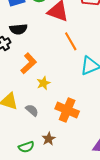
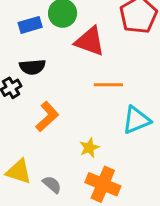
orange line: (71, 41) -> (108, 85), turned -60
yellow star: (43, 83) -> (89, 148), moved

